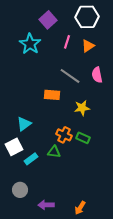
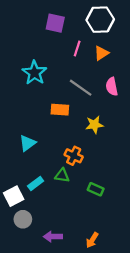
purple square: (48, 20) -> (55, 23), turned -36
cyan star: (30, 44) -> (34, 73), moved
green rectangle: (83, 138) -> (96, 189), moved
white square: (14, 147) -> (14, 196), moved

